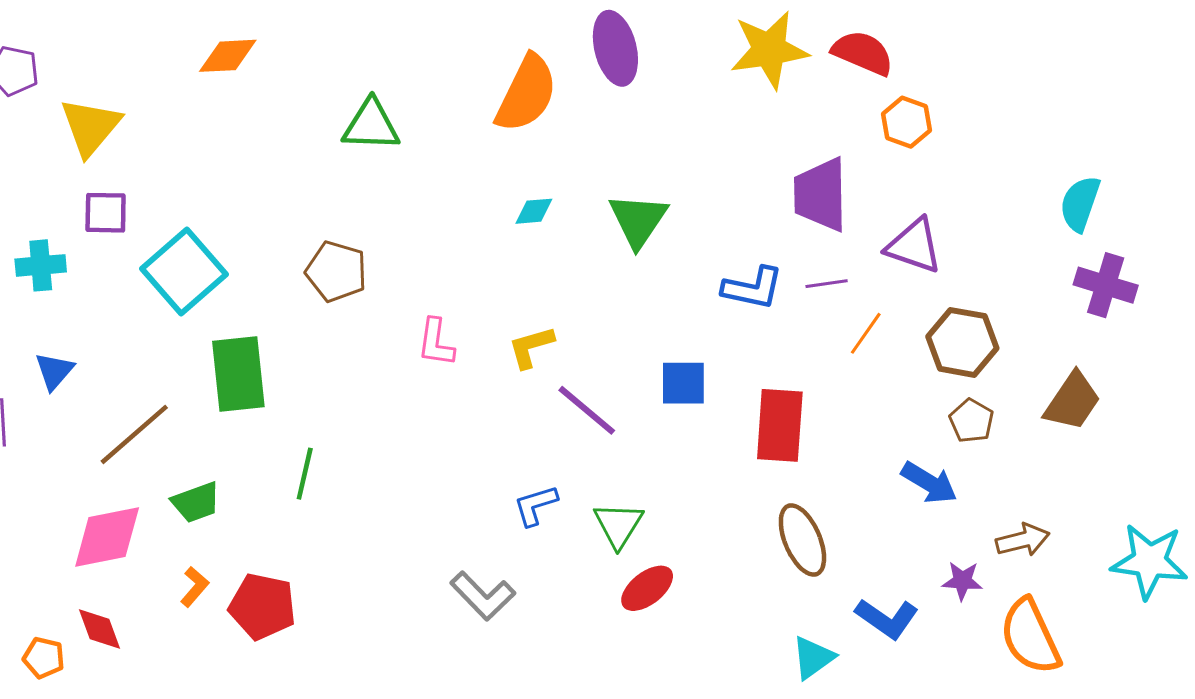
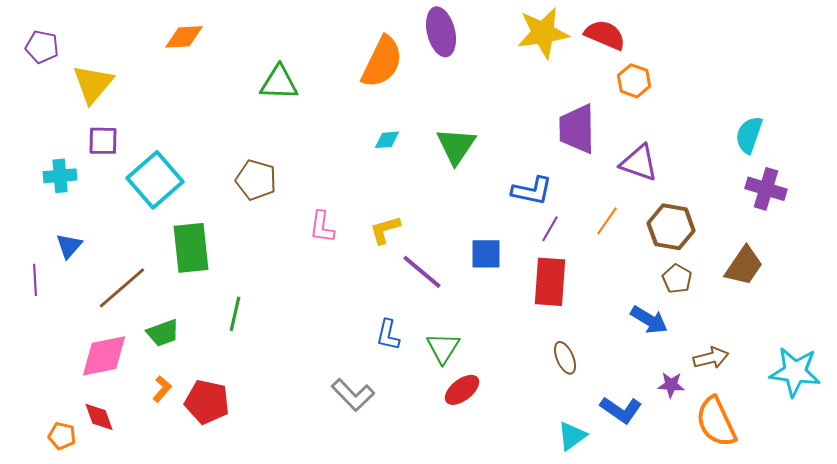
purple line: (827, 284) -> (550, 229), moved, turned -52
blue L-shape: (535, 505) -> (388, 335), turned -60
brown ellipse: (802, 540) -> (565, 358), size x0.7

